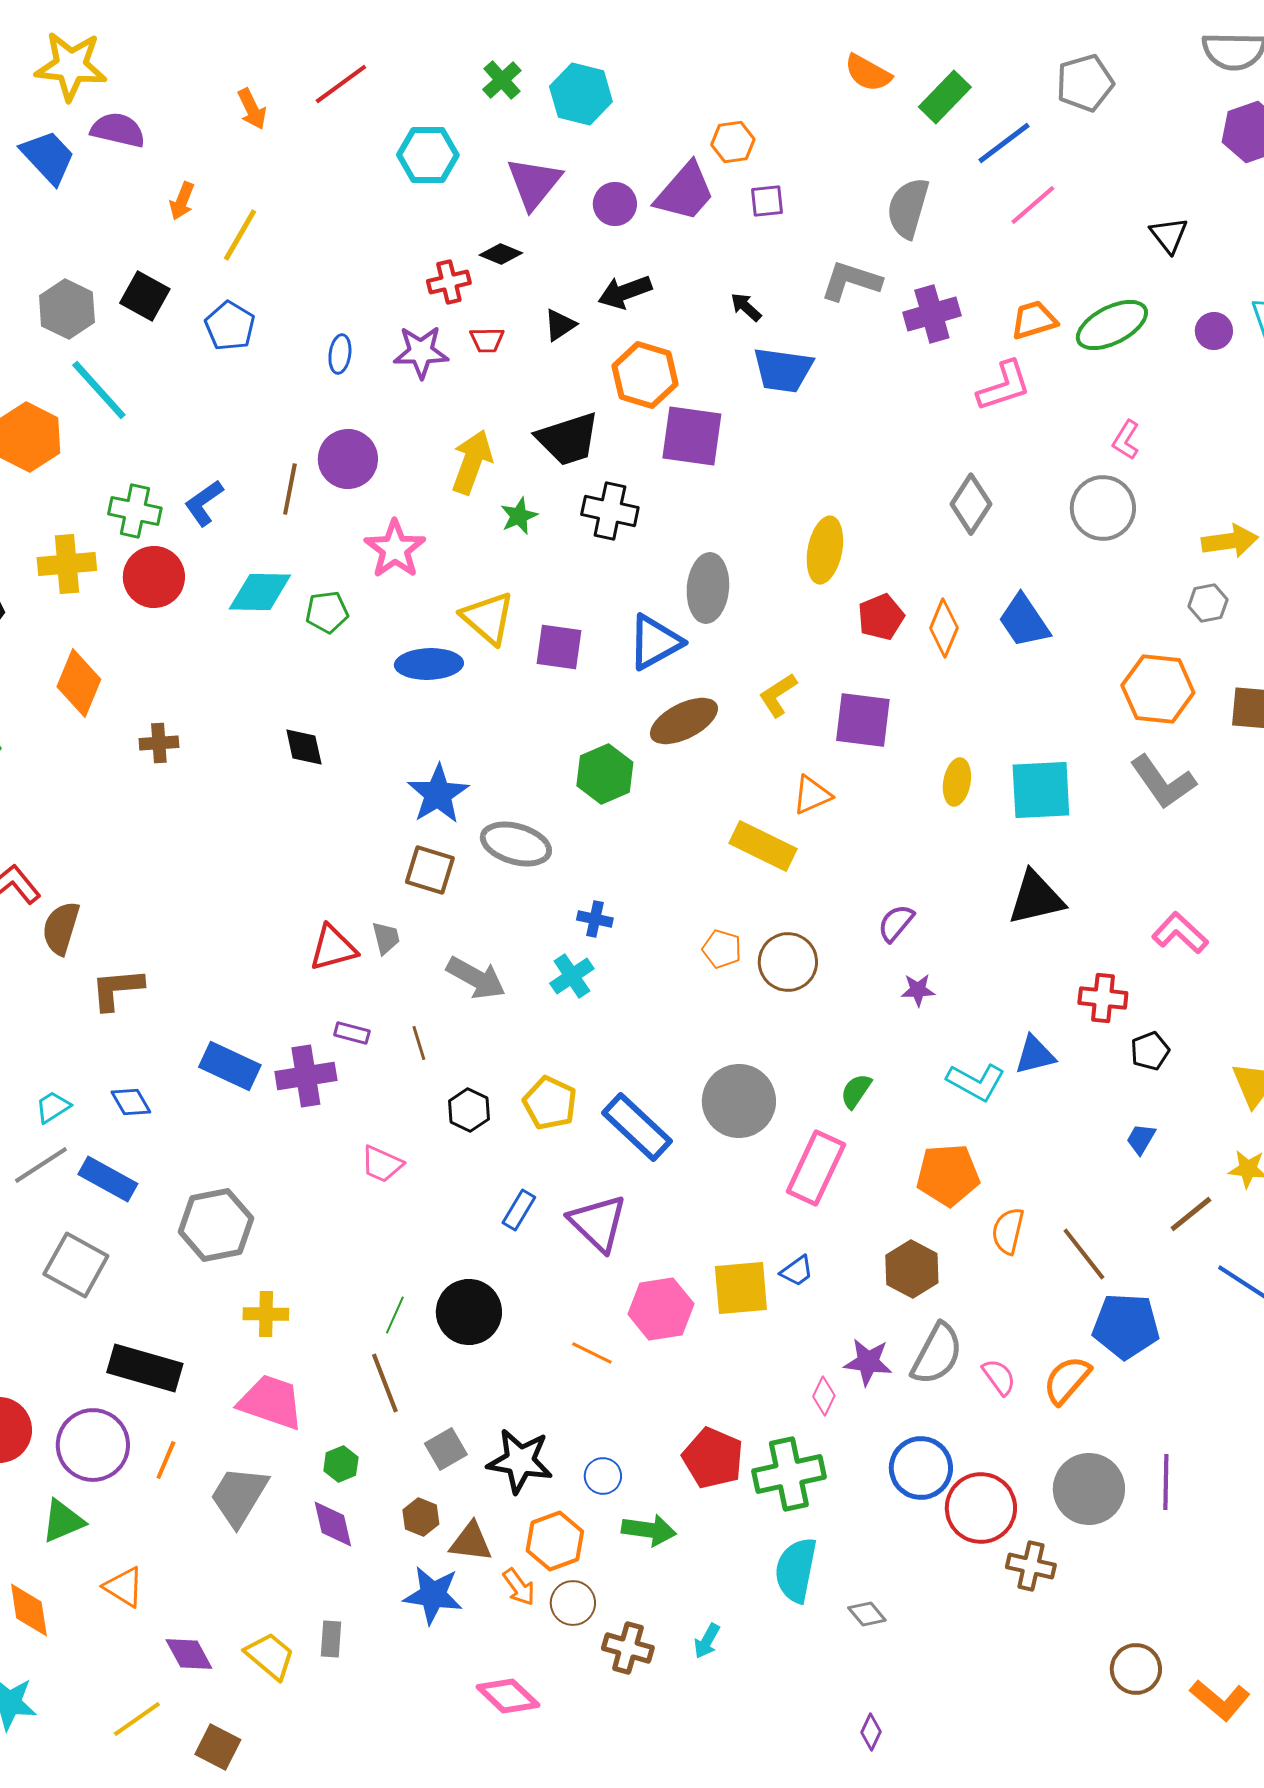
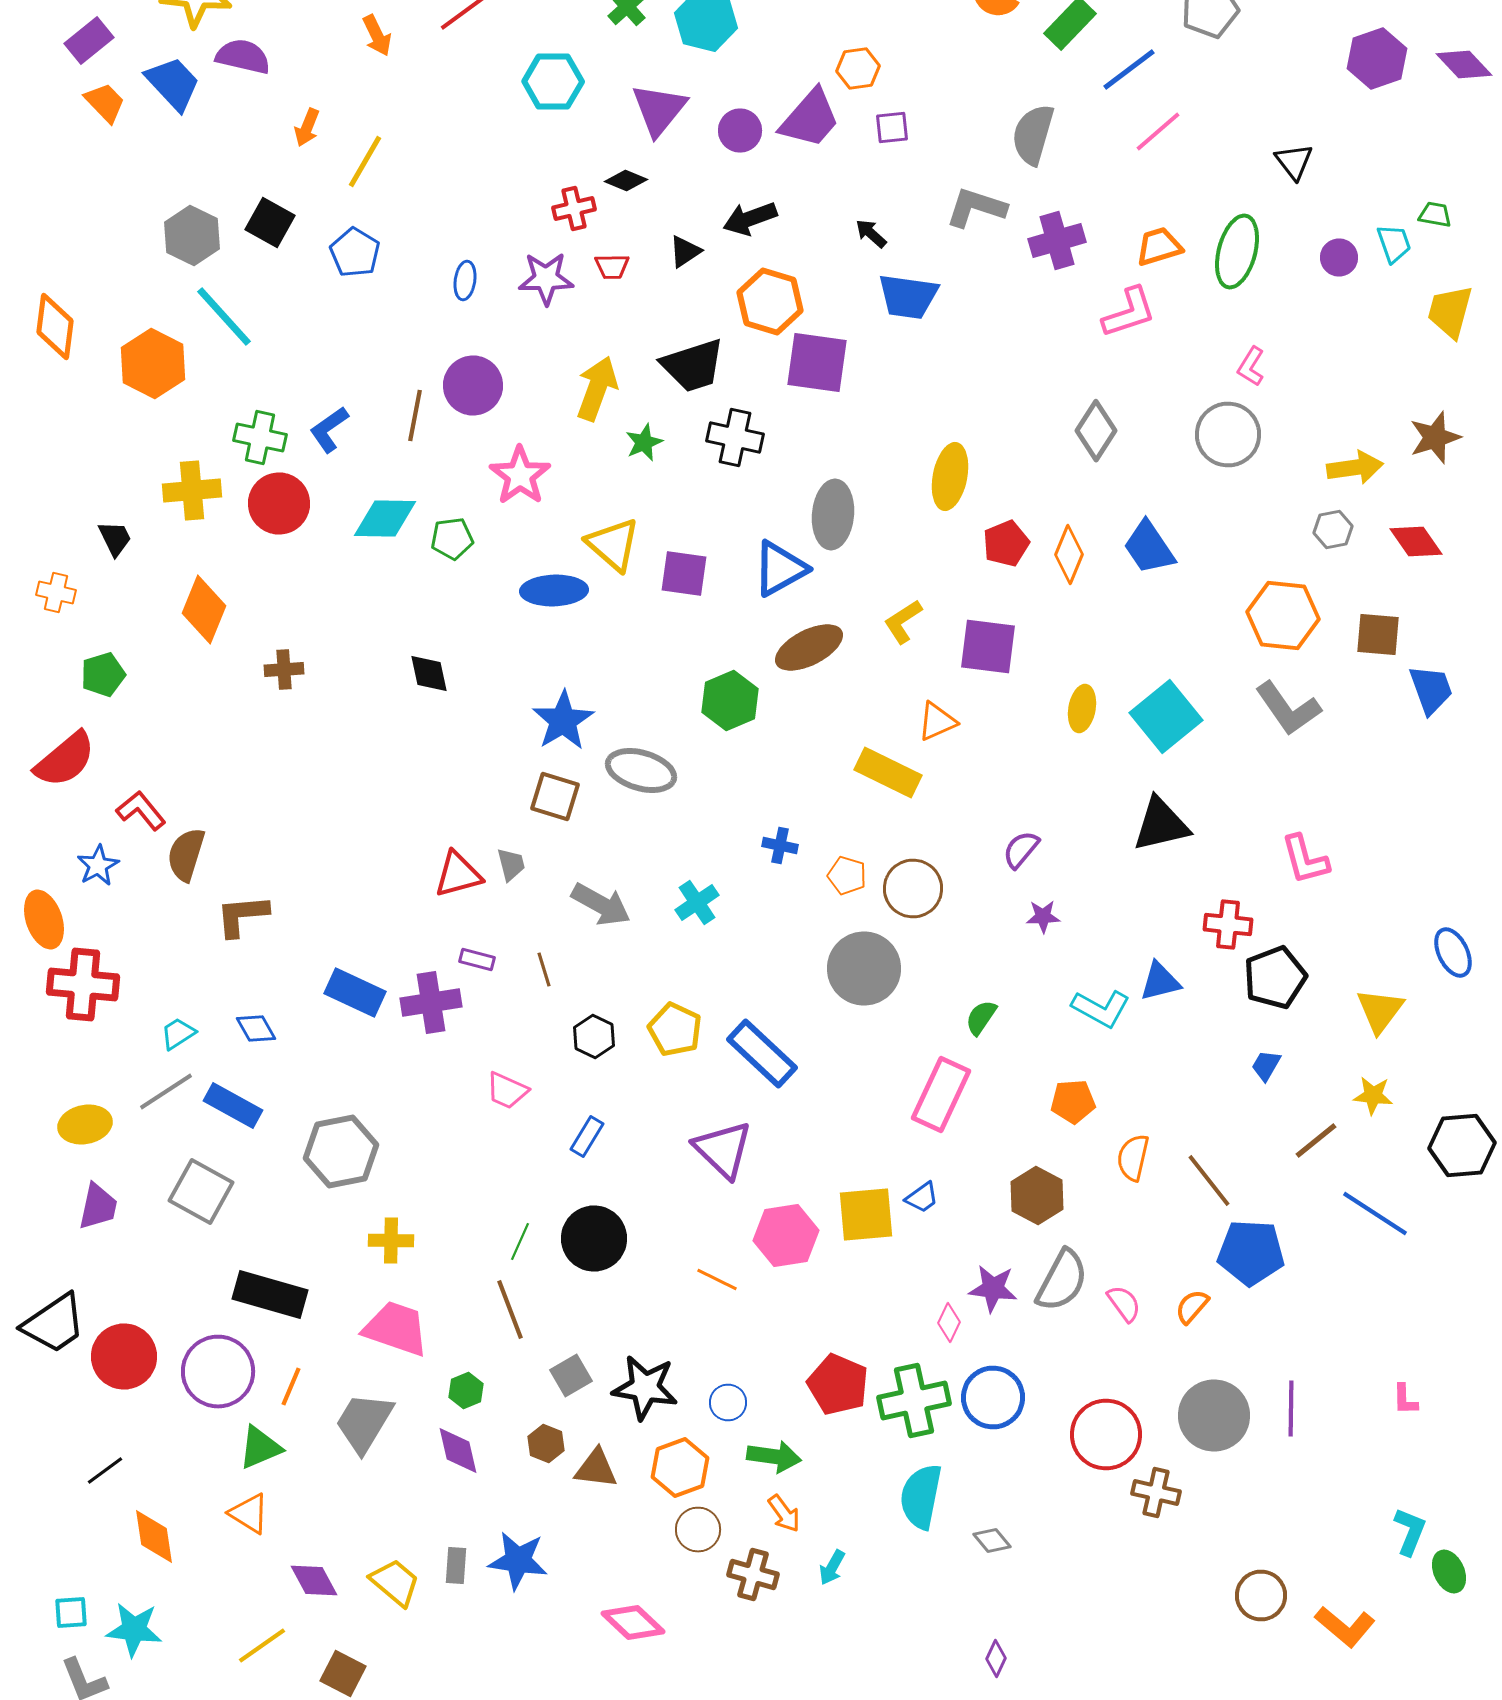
green ellipse: (1112, 325) -> (1237, 252), turned -48
cyan square: (1041, 790) -> (1166, 716), turned -36
blue cross: (595, 919) -> (780, 846), moved
pink L-shape: (1180, 933) -> (1305, 860), turned -148
black pentagon: (1150, 1051) -> (1275, 978), size x1.6
gray circle: (739, 1101) -> (864, 968), moved
orange pentagon: (948, 1175) -> (1073, 1102), size x0.7
blue rectangle: (519, 1210) -> (587, 1136), moved
orange semicircle: (1067, 1380) -> (1192, 1306), size x0.7
blue circle: (921, 1468) -> (993, 1398), moved
green triangle: (63, 1521) -> (260, 1448), moved
orange arrow: (519, 1587) -> (784, 1514), moved
blue star: (433, 1595) -> (518, 1560), moved

